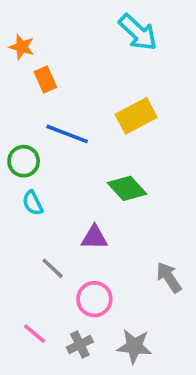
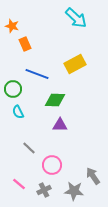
green diamond: (127, 188) -> (55, 100), moved, turned -45
purple triangle: (94, 237) -> (60, 125), moved
gray arrow: (169, 277) -> (93, 176), moved

